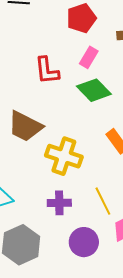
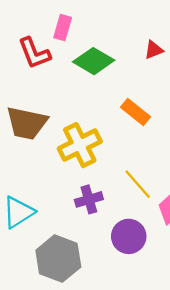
pink rectangle: (89, 57) -> (63, 28), moved
yellow cross: (64, 156) -> (80, 145), turned -30

